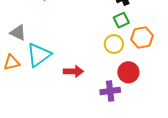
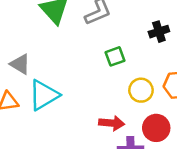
green square: (121, 20) -> (115, 56), moved
red arrow: (73, 71) -> (112, 123), moved

